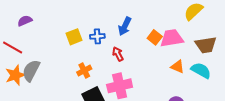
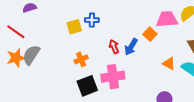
blue arrow: (125, 26) -> (131, 47), moved
blue cross: (97, 36) -> (92, 20), moved
pink trapezoid: (172, 38) -> (167, 19), moved

